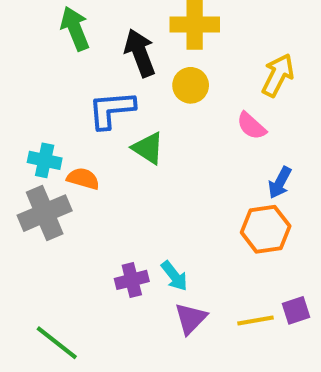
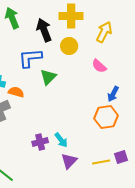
yellow arrow: (278, 75) -> (104, 32), moved
green triangle: (148, 148) -> (48, 77), turned 42

